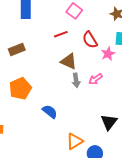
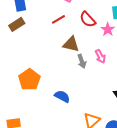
brown rectangle: (17, 49) -> (17, 24), moved
pink arrow: (96, 79) -> (100, 56), turned -72

